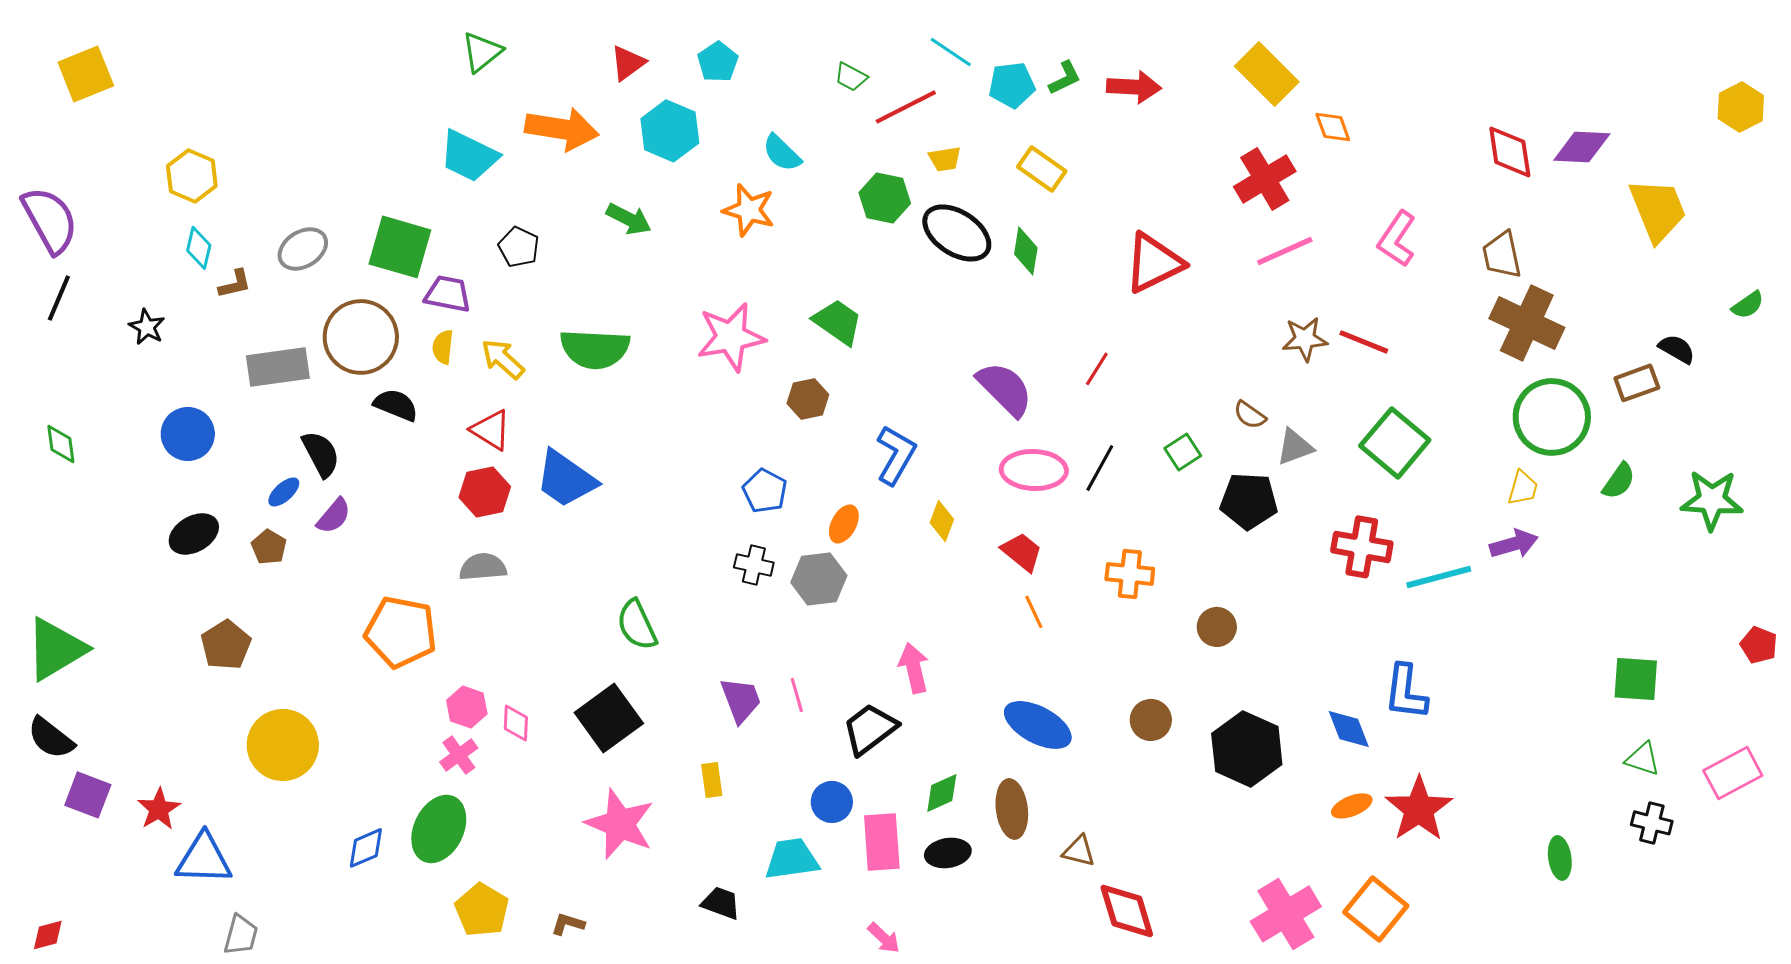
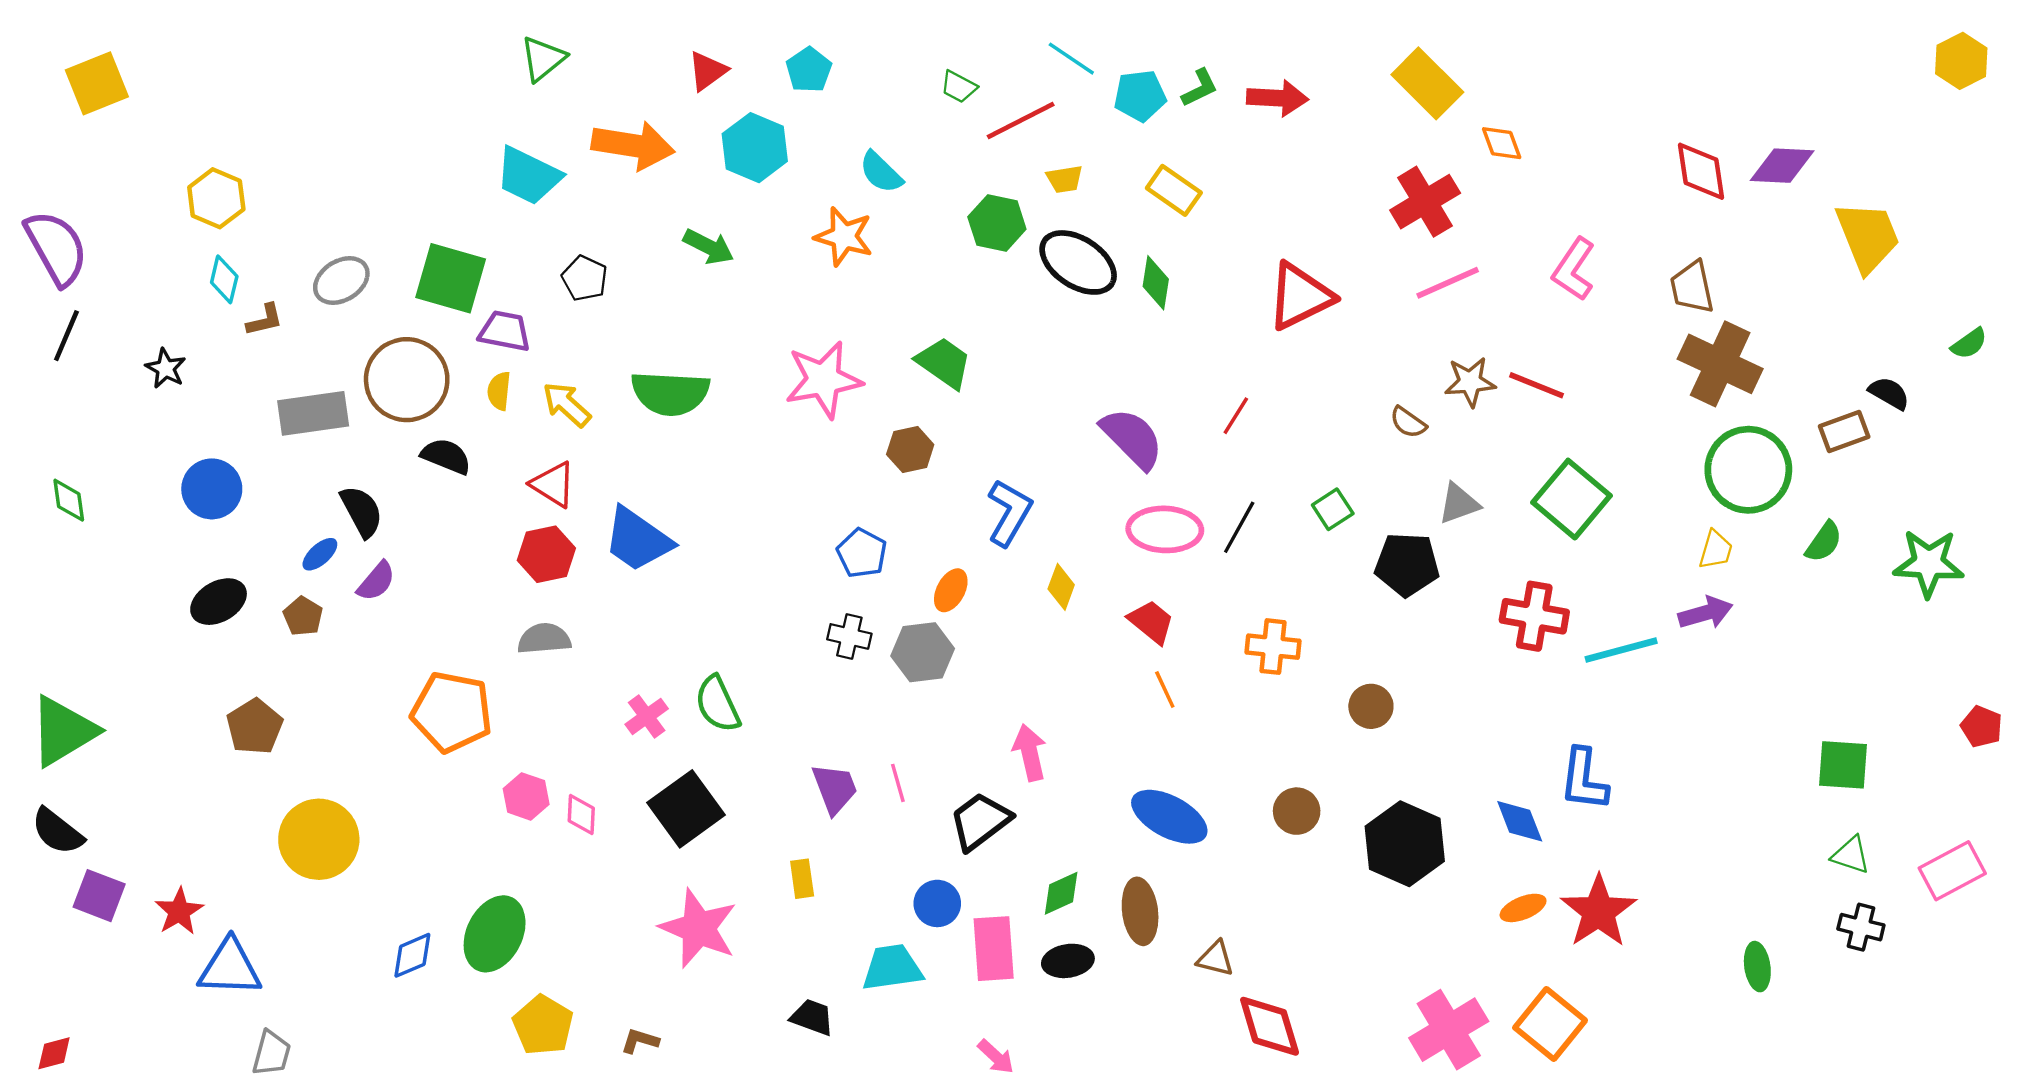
yellow hexagon: (1741, 107) -> (1961, 61), moved
brown semicircle: (1250, 415) -> (1408, 422), moved
pink cross: (459, 755) -> (647, 716), moved

